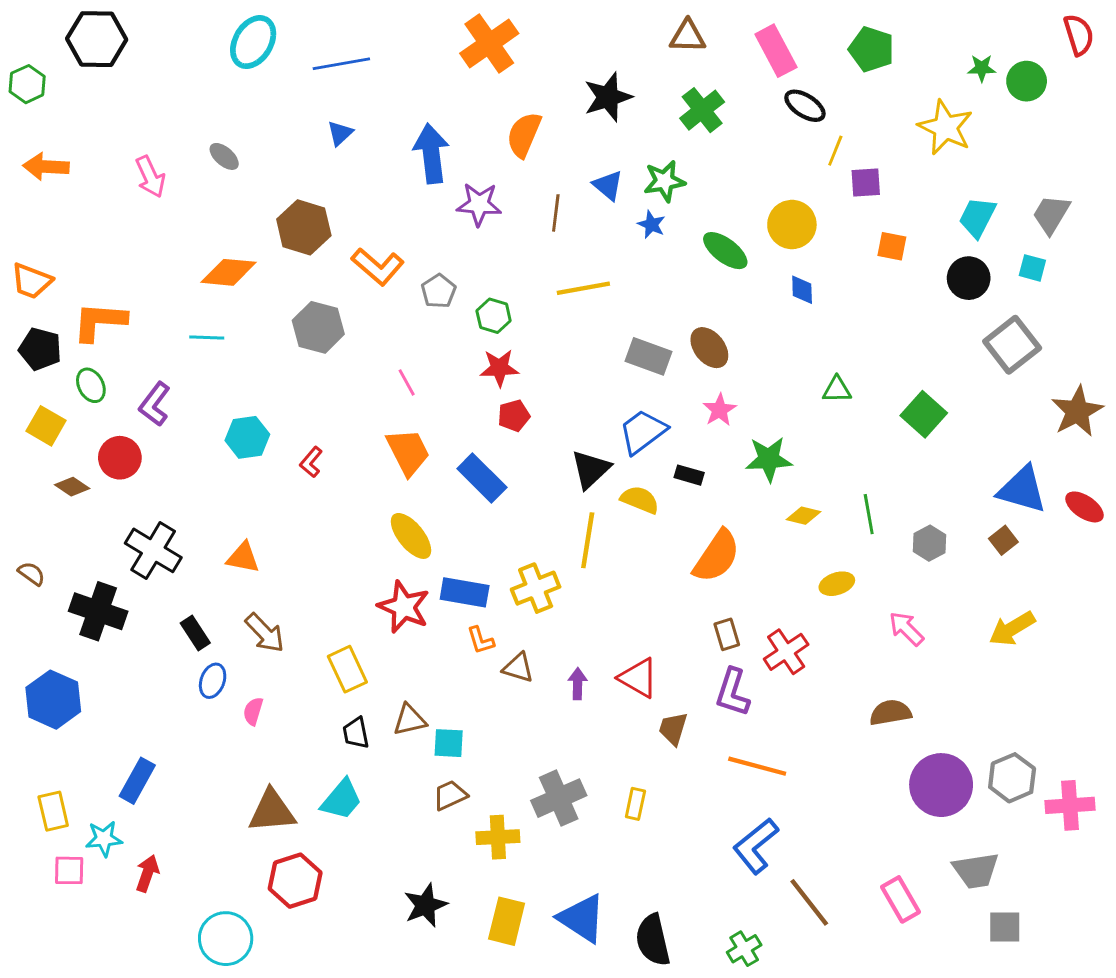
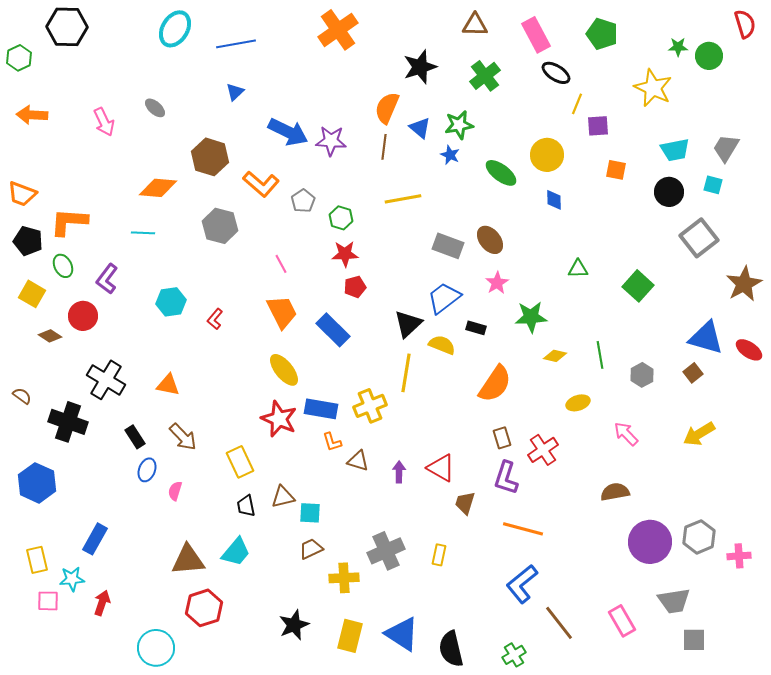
orange semicircle: (524, 135) -> (387, 108), moved
blue arrow: (431, 154) -> (288, 132), moved, turned 123
cyan trapezoid: (977, 217) -> (675, 150), turned -128
pink cross: (1070, 805) -> (739, 556), size x0.7

